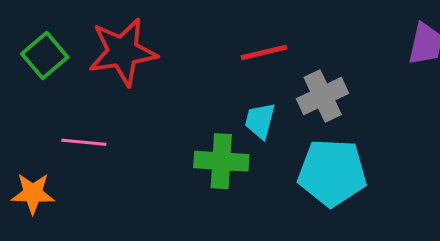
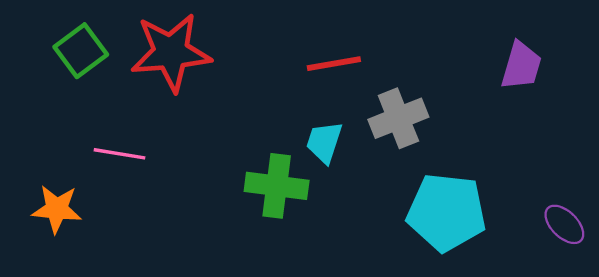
cyan pentagon: (332, 173) -> (446, 212), moved

